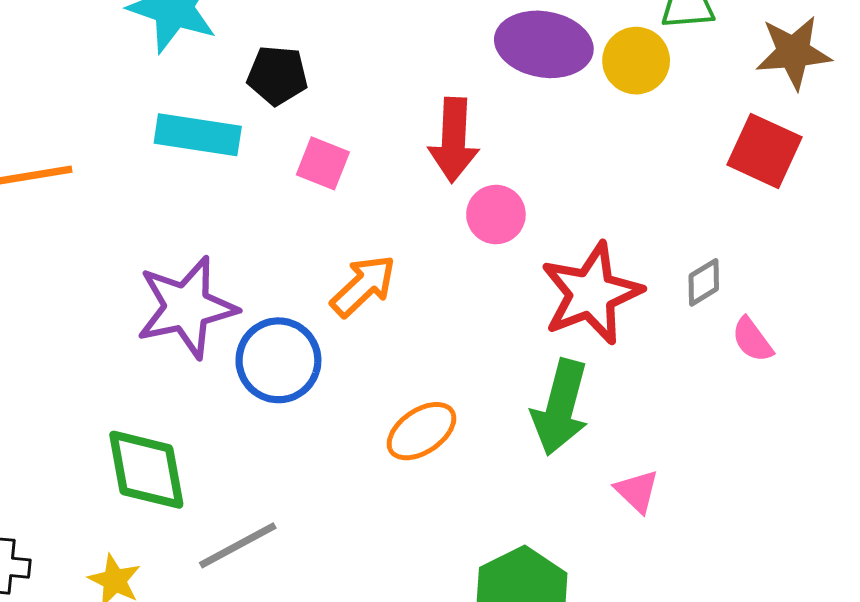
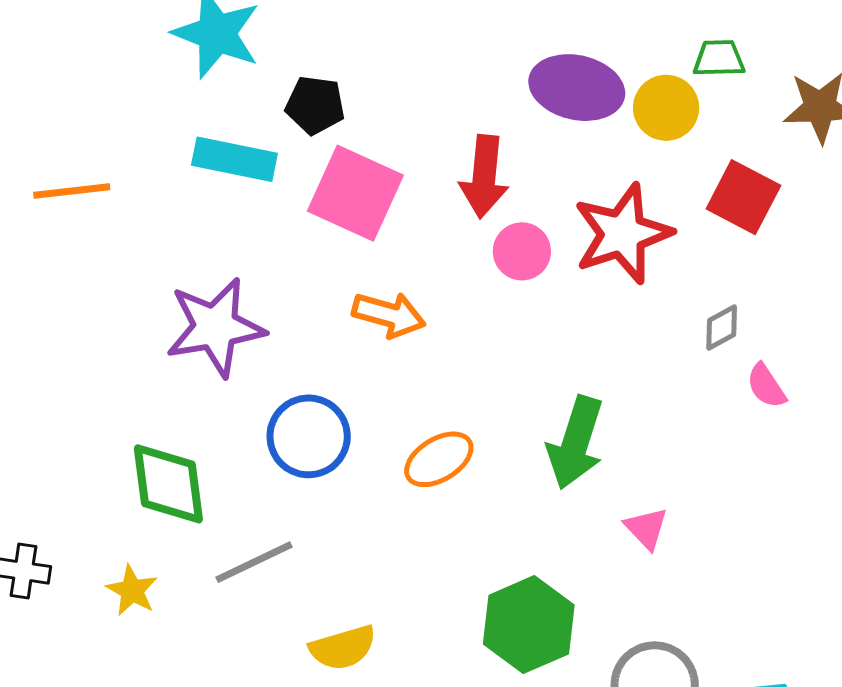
red square: (765, 151) -> (743, 197), moved
pink square: (323, 163) -> (355, 193), size x1.8
orange arrow: (363, 286) -> (389, 315), turned 56
red star: (591, 293) -> (623, 234), moved
blue circle: (278, 360) -> (309, 436), moved

